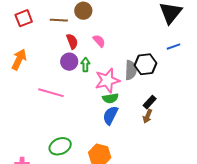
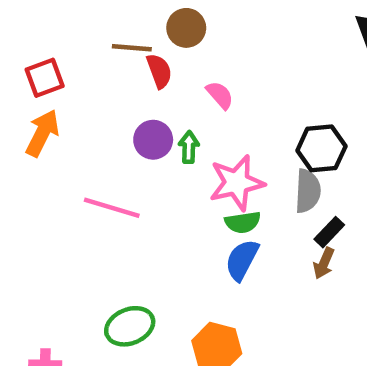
red square: (24, 18) -> (45, 78), moved
red semicircle: (72, 41) -> (159, 71), moved
gray semicircle: (131, 70) -> (308, 191), moved

